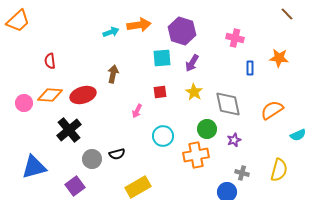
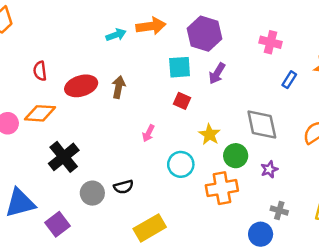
blue rectangle: (250, 68) -> (289, 80), turned 32
red square: (160, 92) -> (182, 101), moved, turned 32
yellow star: (194, 92) -> (209, 134), moved
red ellipse: (83, 95) -> (81, 86), moved
purple square: (75, 186) -> (57, 224), moved

